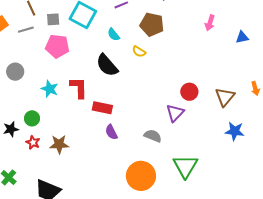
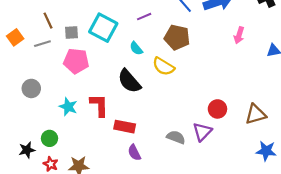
yellow semicircle: (139, 52) -> (163, 66), size x1.5
brown triangle: (225, 97) -> (255, 114), turned 35
gray semicircle: (153, 136) -> (176, 137), moved

